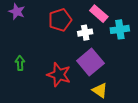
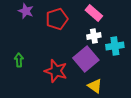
purple star: (17, 12) -> (26, 11), moved
cyan cross: (120, 29) -> (115, 46), moved
white cross: (85, 33) -> (94, 36), moved

